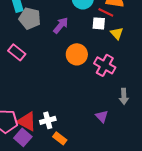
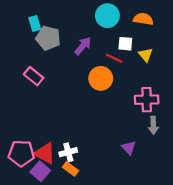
red line: (106, 12) -> (114, 58), moved
pink cross: (105, 65) -> (147, 100), moved, turned -30
orange rectangle: (60, 138) -> (71, 169), moved

